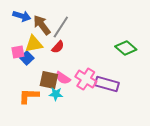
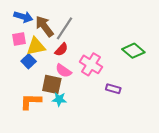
pink square: (18, 52) -> (19, 39), moved
pink semicircle: (63, 78) -> (63, 71), moved
pink cross: (86, 79) -> (91, 64), moved
purple rectangle: (107, 84) -> (113, 89), size x0.6

